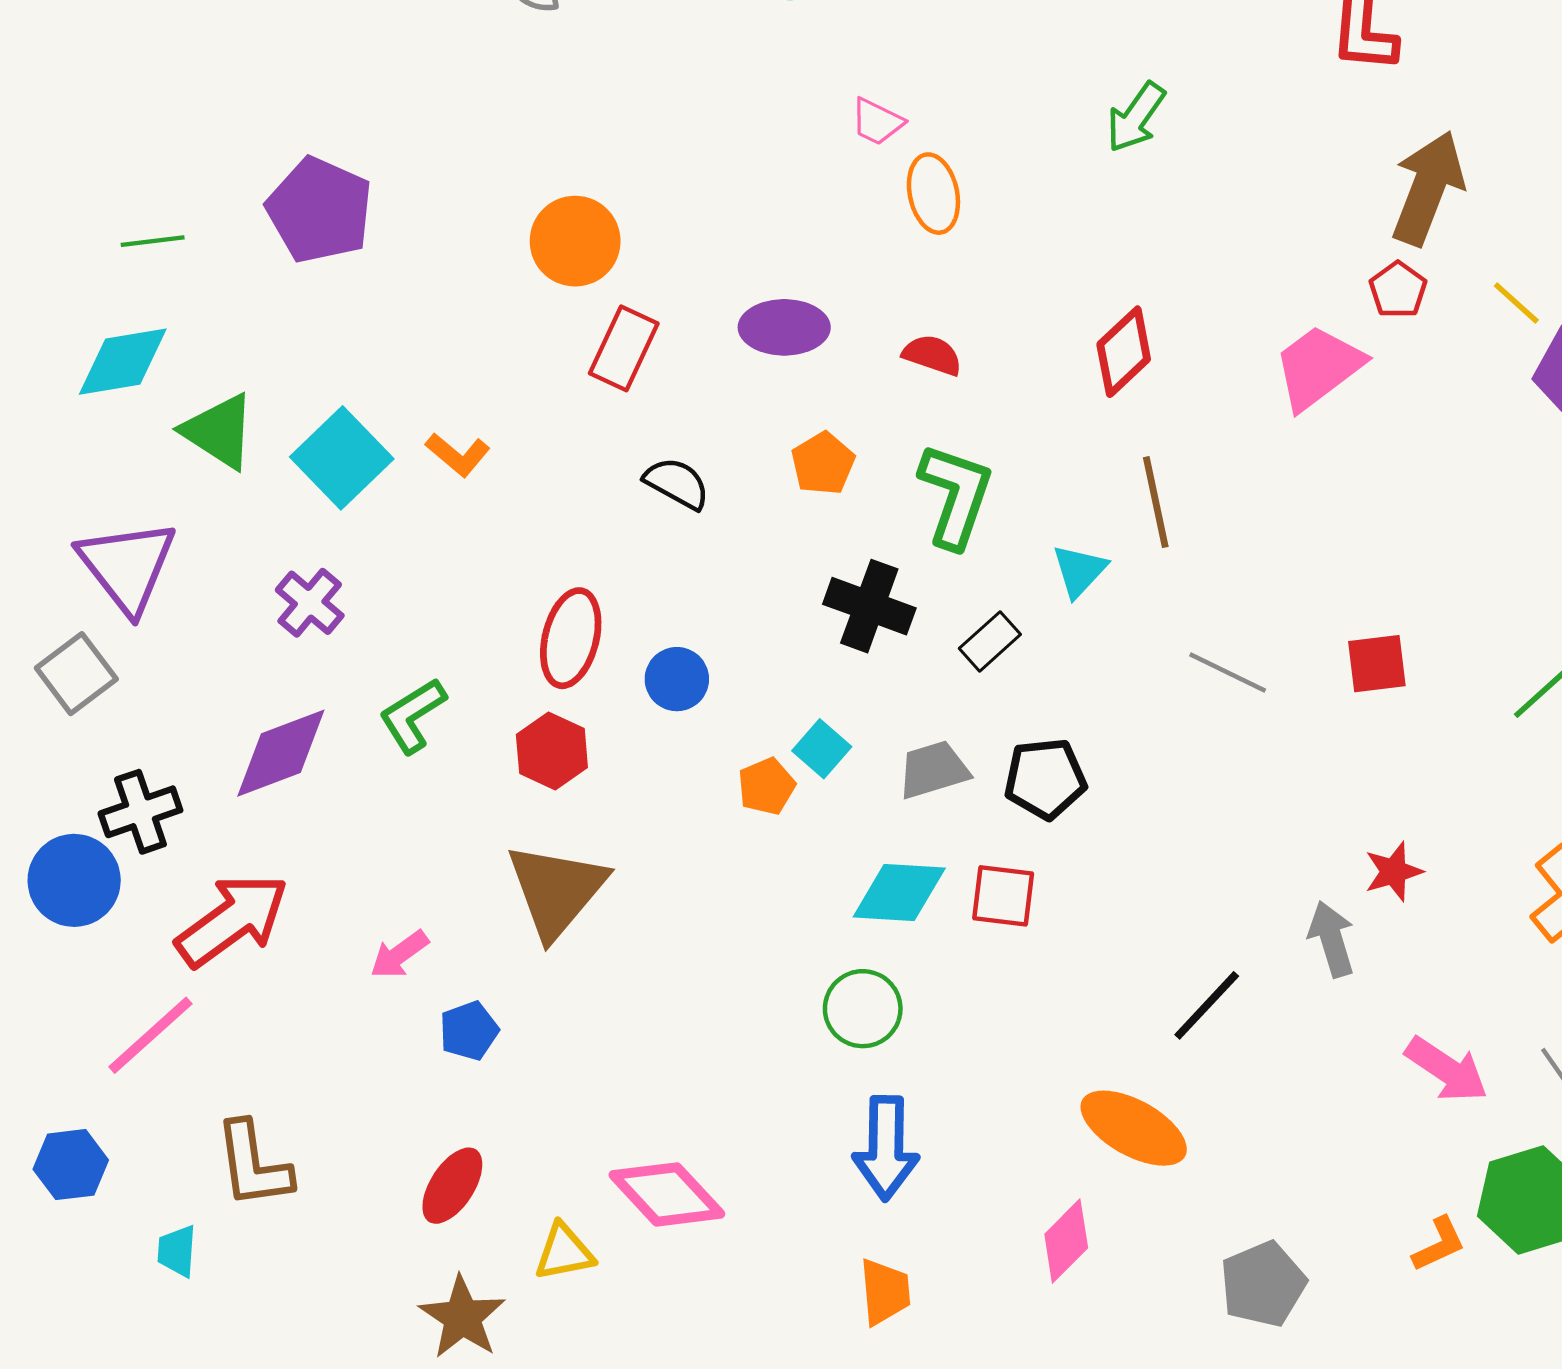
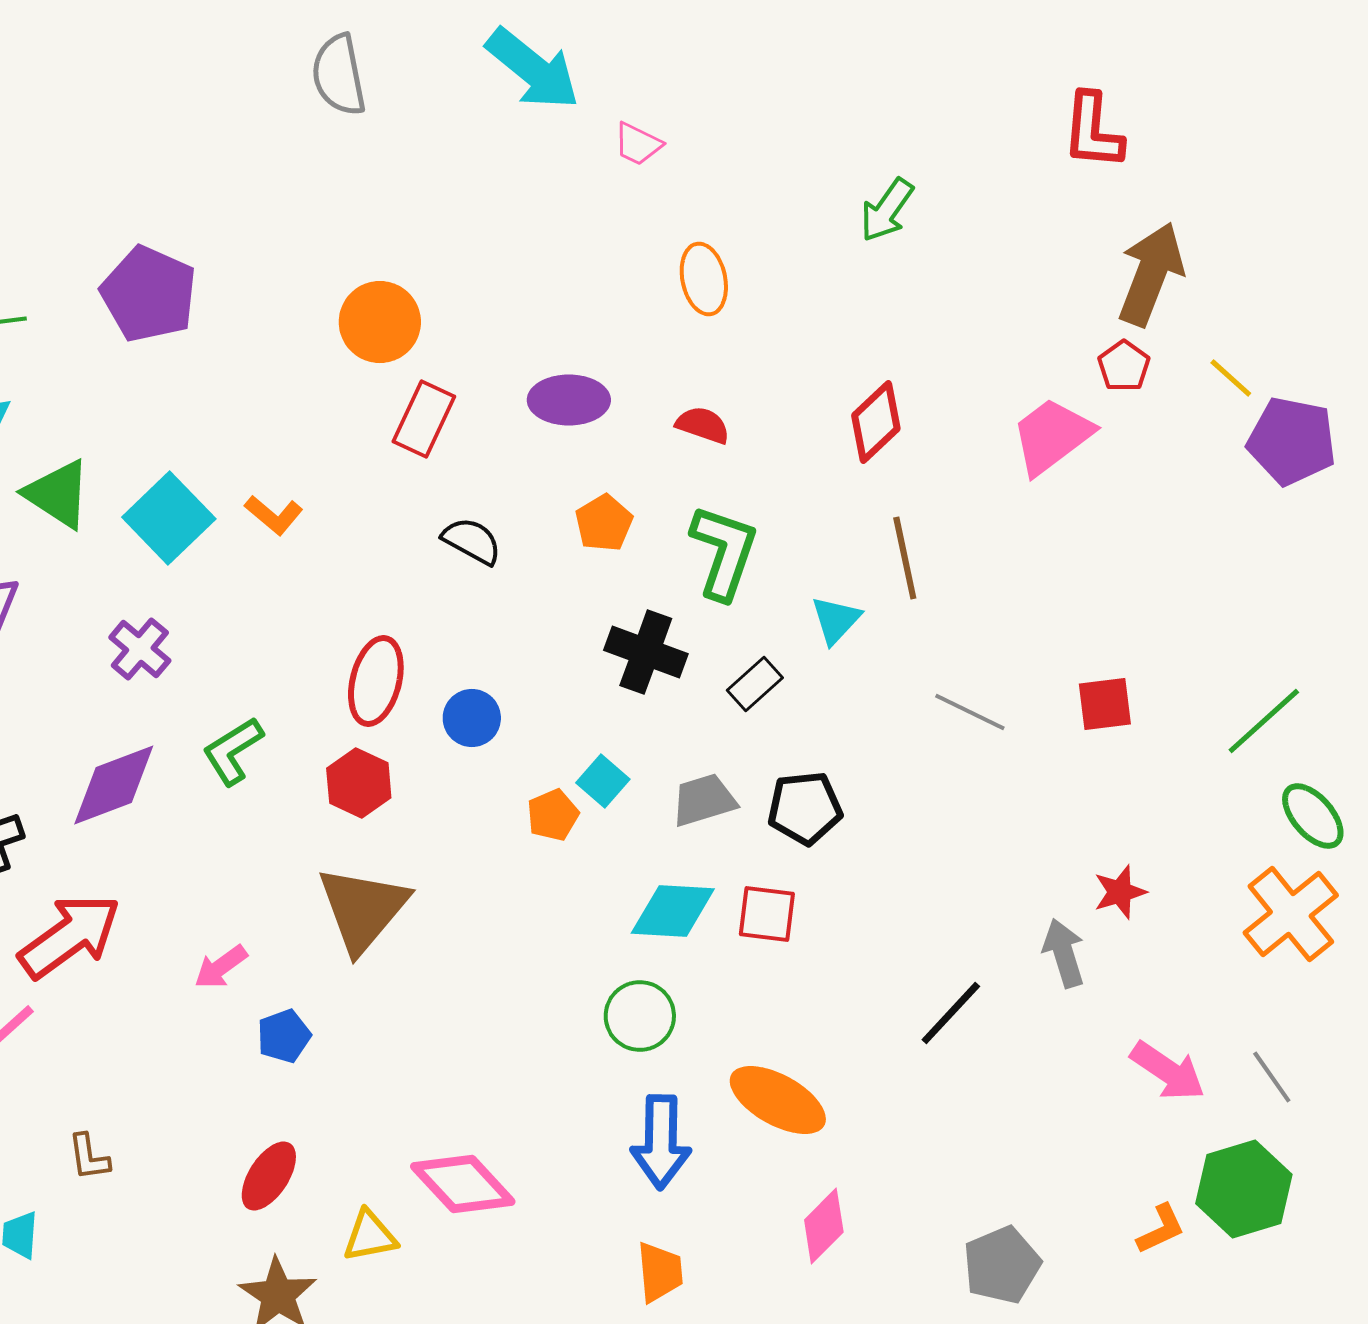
pink trapezoid: (877, 122) -> (638, 144), moved
orange ellipse: (1134, 1128) -> (778, 1100), moved
brown L-shape: (253, 1165) -> (89, 1157), size x0.6

